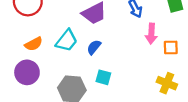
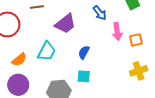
blue semicircle: (94, 47) -> (84, 52), moved
yellow cross: (167, 83) -> (139, 71), turned -30

